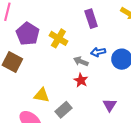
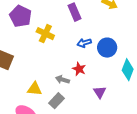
purple pentagon: (28, 34) -> (20, 16), moved
gray arrow: (81, 61) -> (62, 80), moved
red star: (81, 80) -> (79, 69), moved

